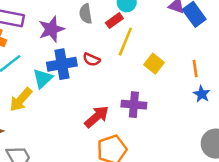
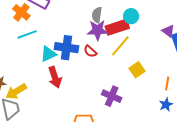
red rectangle: (114, 21) -> (117, 27), size x1.6
purple star: (51, 29) -> (98, 30), moved
yellow arrow: (21, 100) -> (16, 91), moved
red arrow: (97, 117) -> (55, 77), moved, turned 95

